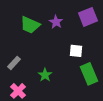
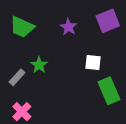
green trapezoid: (30, 25) -> (22, 27), moved
green star: (45, 75) -> (39, 65), moved

